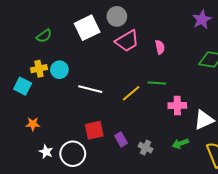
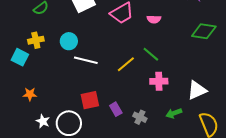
pink semicircle: (160, 47) -> (154, 19), turned 104
cyan circle: (59, 70) -> (69, 41), moved
green line: (157, 83) -> (151, 54), turned 36
pink cross: (177, 106) -> (159, 81), moved

